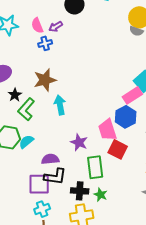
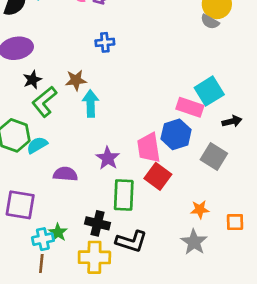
blue cross: (45, 43) -> (105, 42), moved
brown star: (45, 80) -> (76, 80), moved, size x0.7
pink rectangle: (132, 95) -> (190, 107), turned 42
black L-shape: (55, 177) -> (131, 241), moved
purple square: (39, 184) -> (20, 205), moved
green star: (100, 195) -> (58, 232), moved

